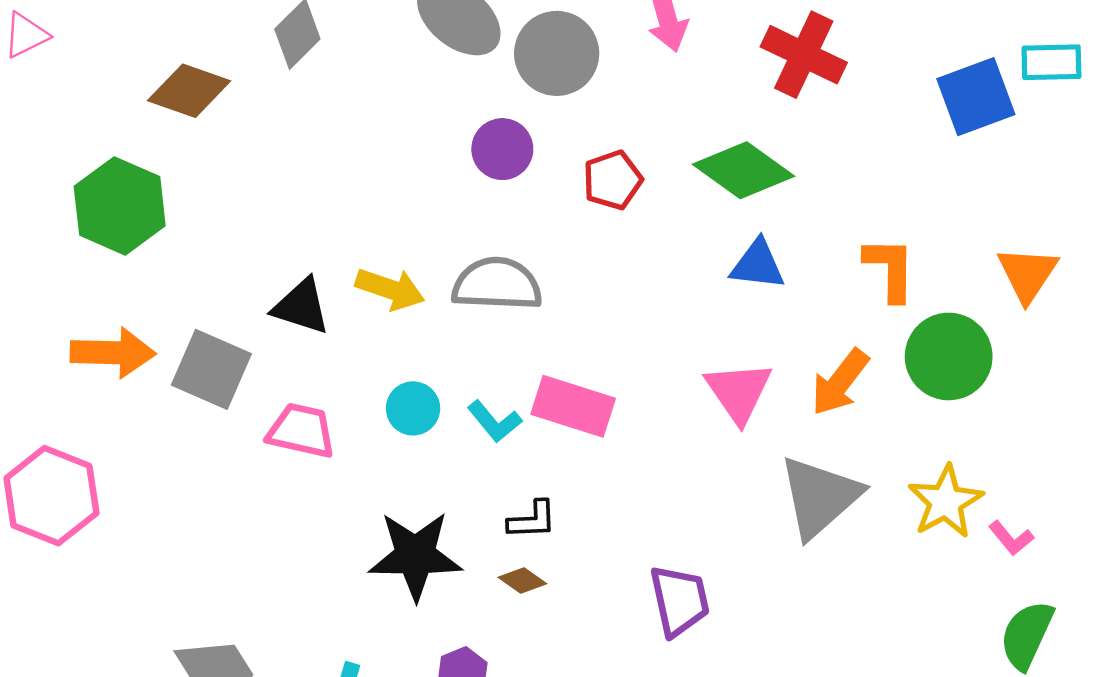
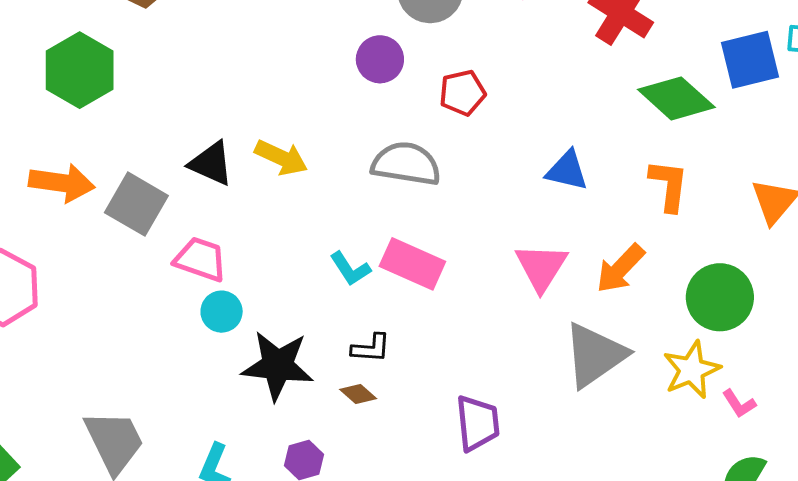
green diamond: (744, 170) -> (676, 98), moved
gray semicircle: (497, 284) -> (406, 164), moved
green circle: (949, 356) -> (720, 297), moved
cyan circle: (413, 408) -> (222, 312), moved

